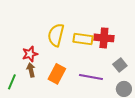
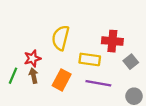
yellow rectangle: (83, 39) -> (90, 59), moved
gray square: (120, 65) -> (131, 62), moved
green line: (12, 82) -> (13, 76), moved

